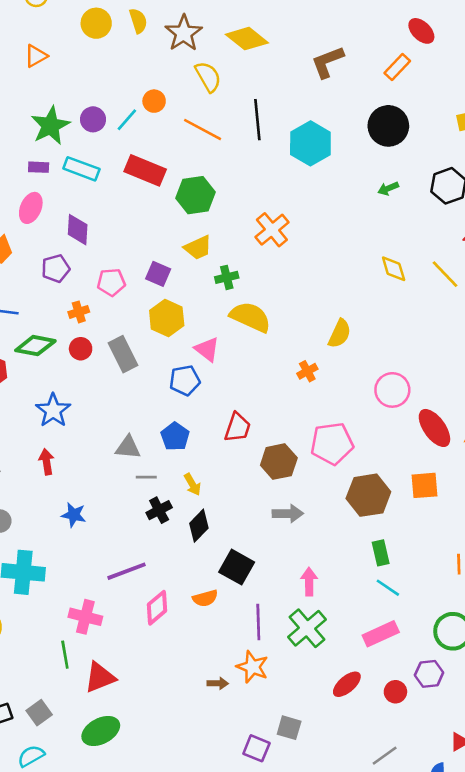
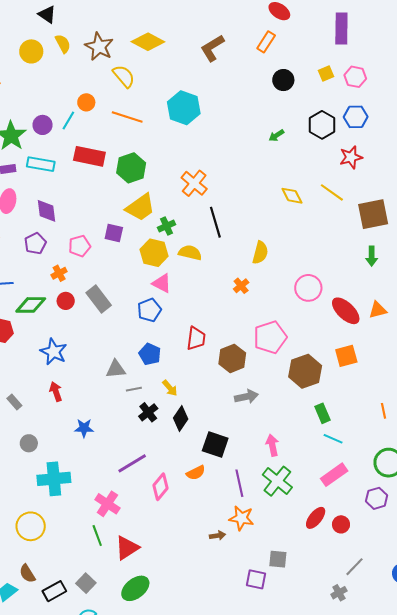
black line: (257, 120) -> (215, 222), moved
black circle: (388, 126) -> (283, 80), moved, size x0.7
cyan hexagon: (310, 143) -> (184, 108), moved
yellow trapezoid: (198, 248) -> (140, 207), size x1.4
yellow semicircle: (250, 317) -> (190, 253), size x0.7
yellow hexagon: (167, 318) -> (154, 253), moved
pink cross: (85, 617) -> (107, 504), turned 30
red circle: (395, 692) -> (341, 524), moved

